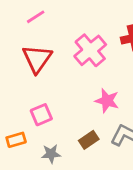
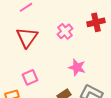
pink cross: (90, 50) -> (65, 31), size x0.7

